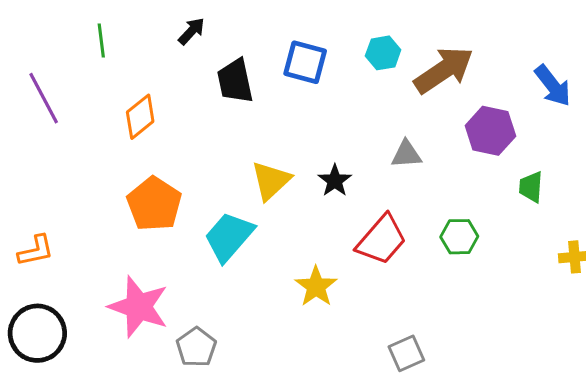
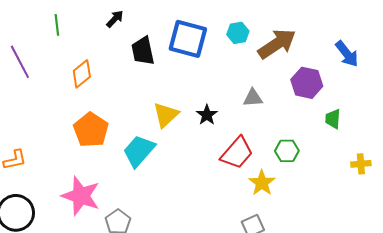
blue square: (305, 62) -> (188, 39), size x1.4
yellow star: (316, 286) -> (262, 183), moved

